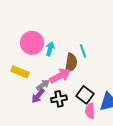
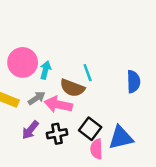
brown semicircle: (71, 63) -> (72, 88), turned 102
pink arrow: (60, 76) -> (58, 104), turned -140
gray arrow: (43, 85) -> (37, 98), moved

